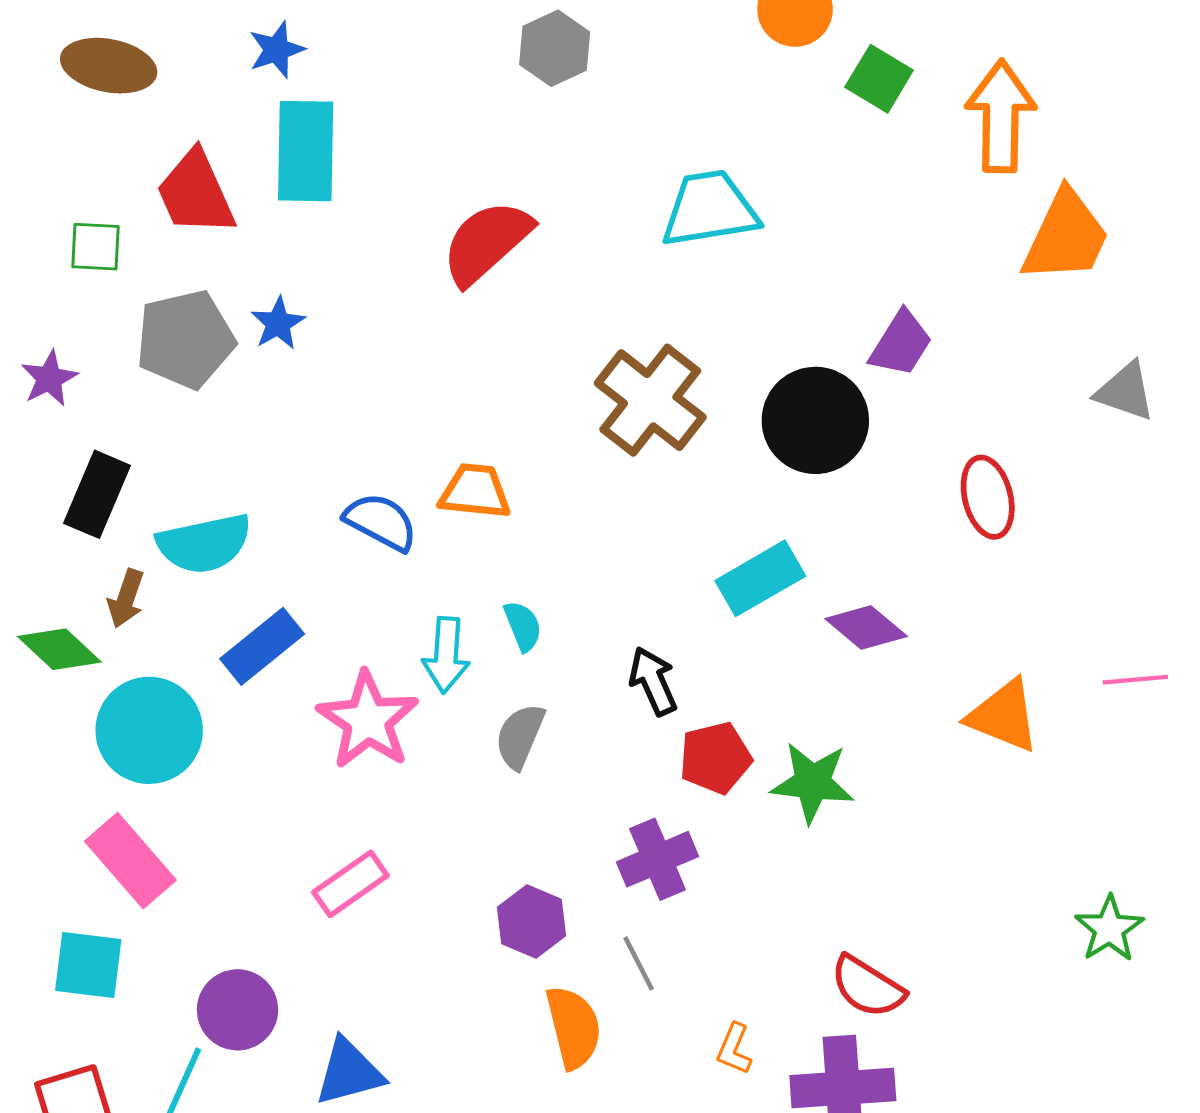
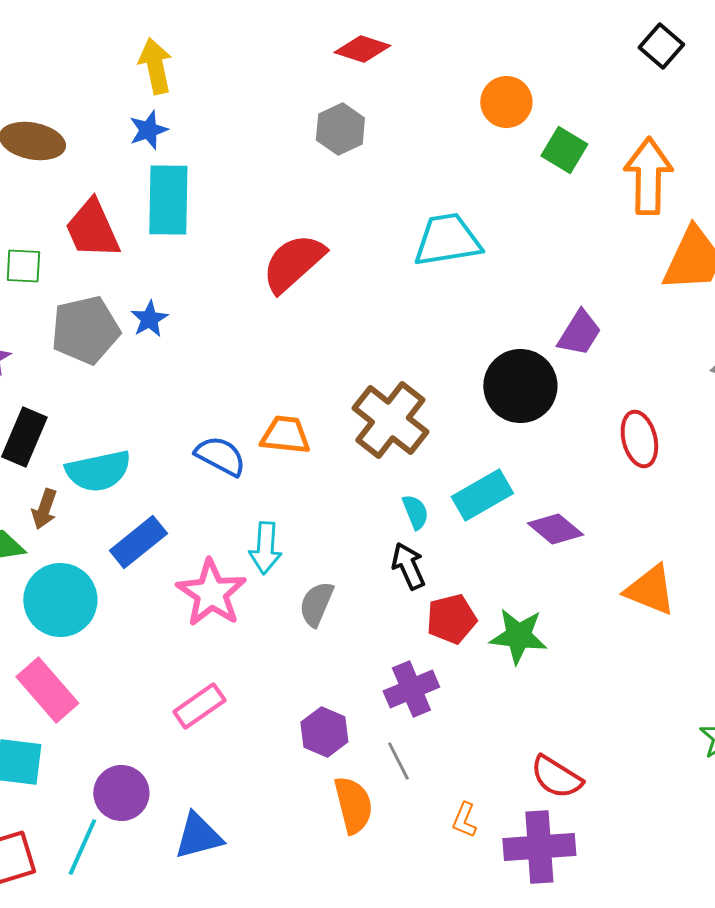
brown cross: (650, 400) -> (390, 420), moved
cyan semicircle: (523, 626) -> (415, 512), moved

